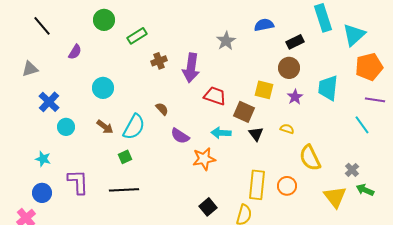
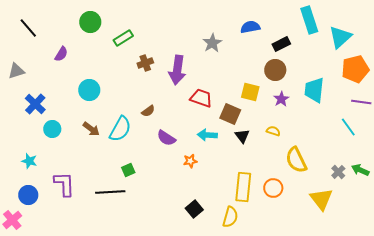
brown semicircle: (162, 109) -> (148, 111), turned 96
green square: (125, 157) -> (128, 170), moved
orange star: (204, 159) -> (190, 161), size x0.6
green arrow: (365, 190) -> (360, 170), moved

